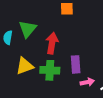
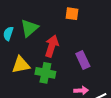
purple rectangle: (76, 64) -> (83, 60), moved, turned -30

